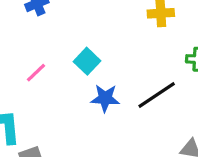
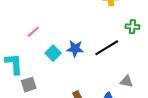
cyan square: (87, 61) -> (53, 53), moved

